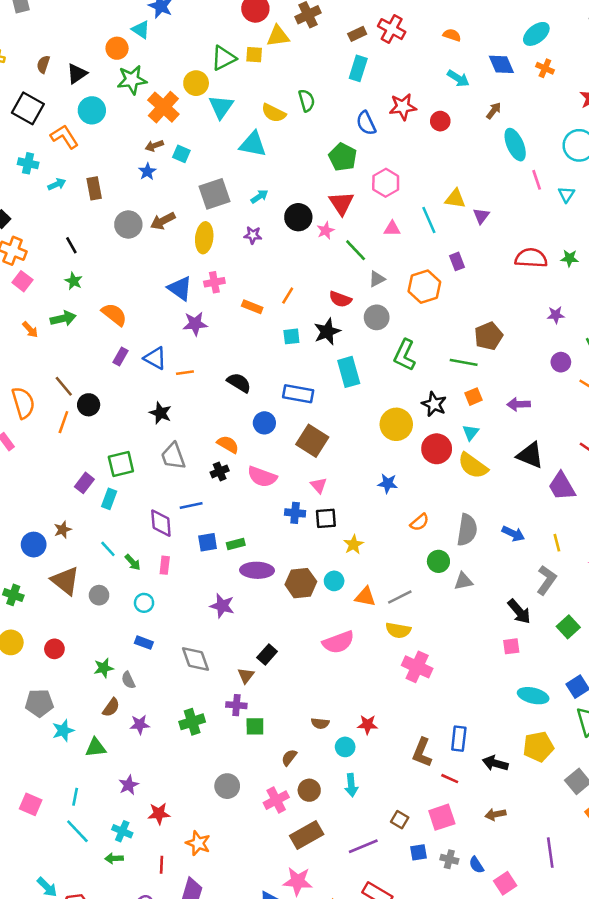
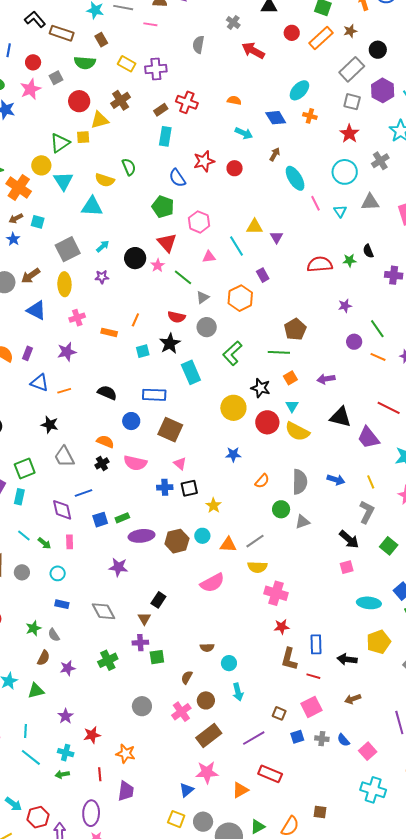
blue triangle: (180, 288) -> (36, 310), moved
green L-shape: (405, 355) -> (232, 353), turned 30
purple rectangle: (121, 357) -> (27, 353), moved
red star: (368, 725) -> (282, 627), moved

